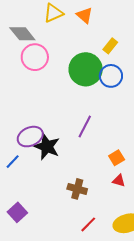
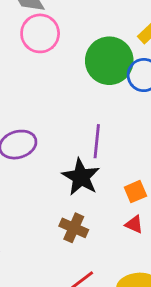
purple line: (85, 126) -> (97, 141), turned -30
black star: (47, 147) -> (81, 177), moved

